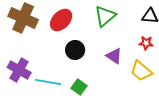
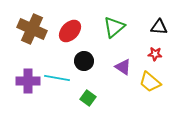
purple cross: (19, 70) -> (28, 81), turned -30
cyan line: (48, 82) -> (57, 78), moved

